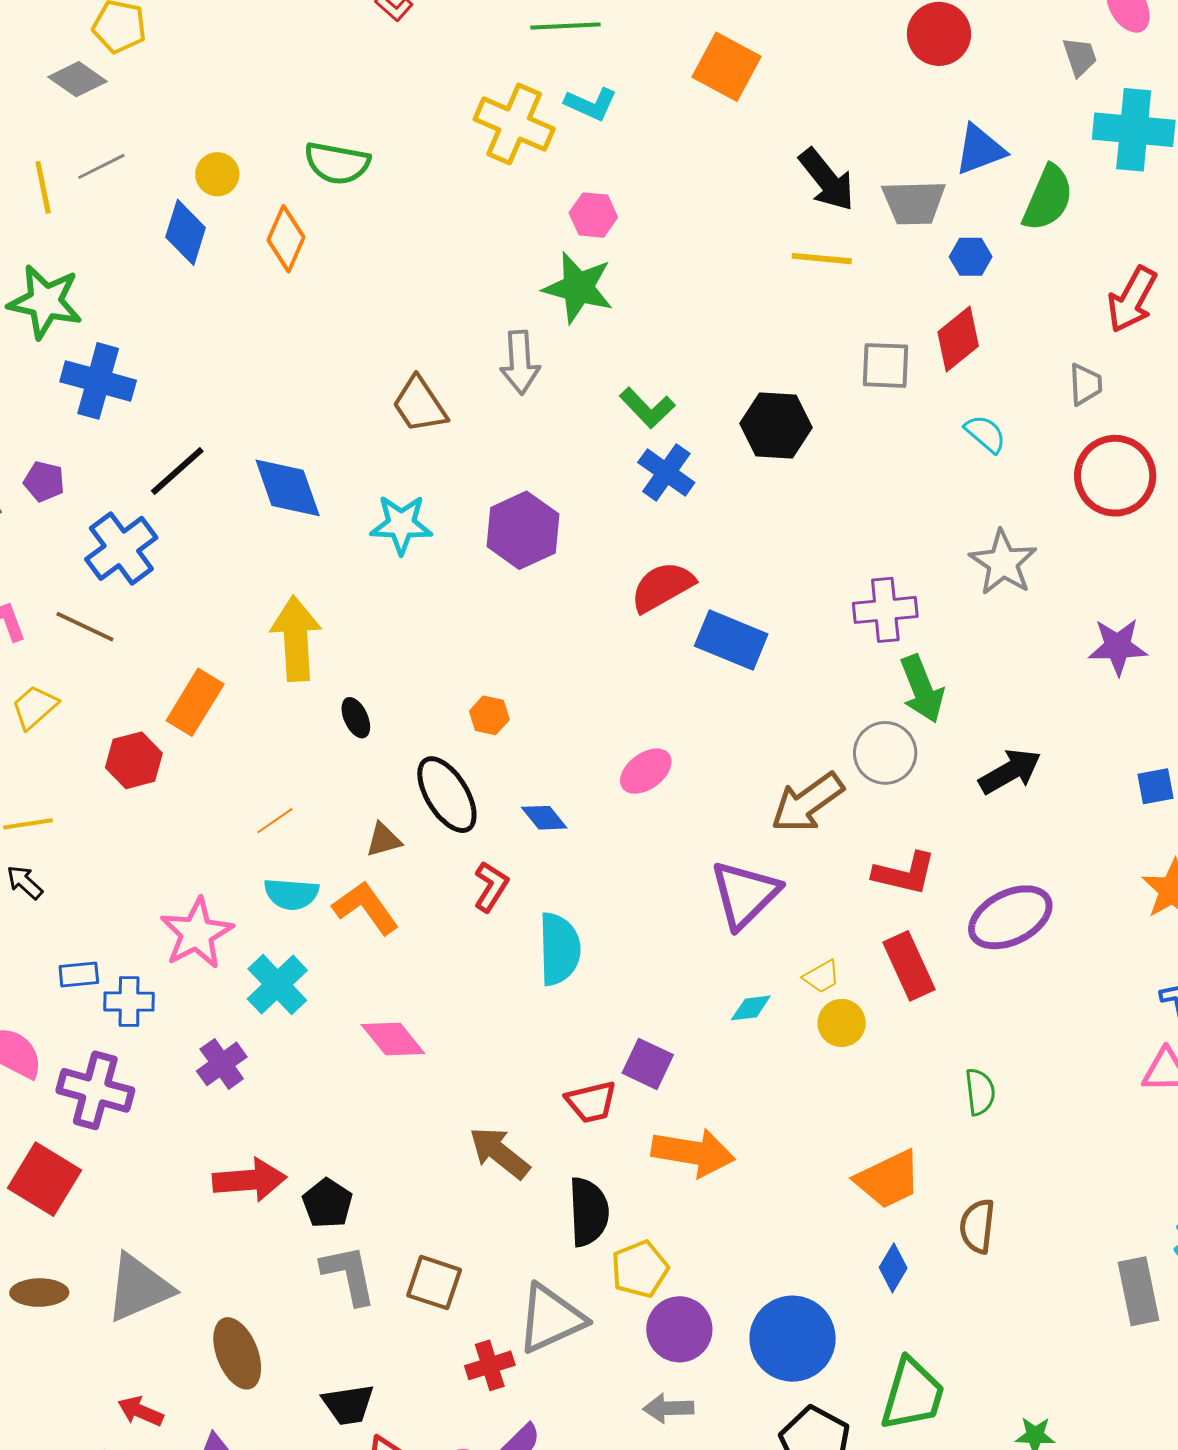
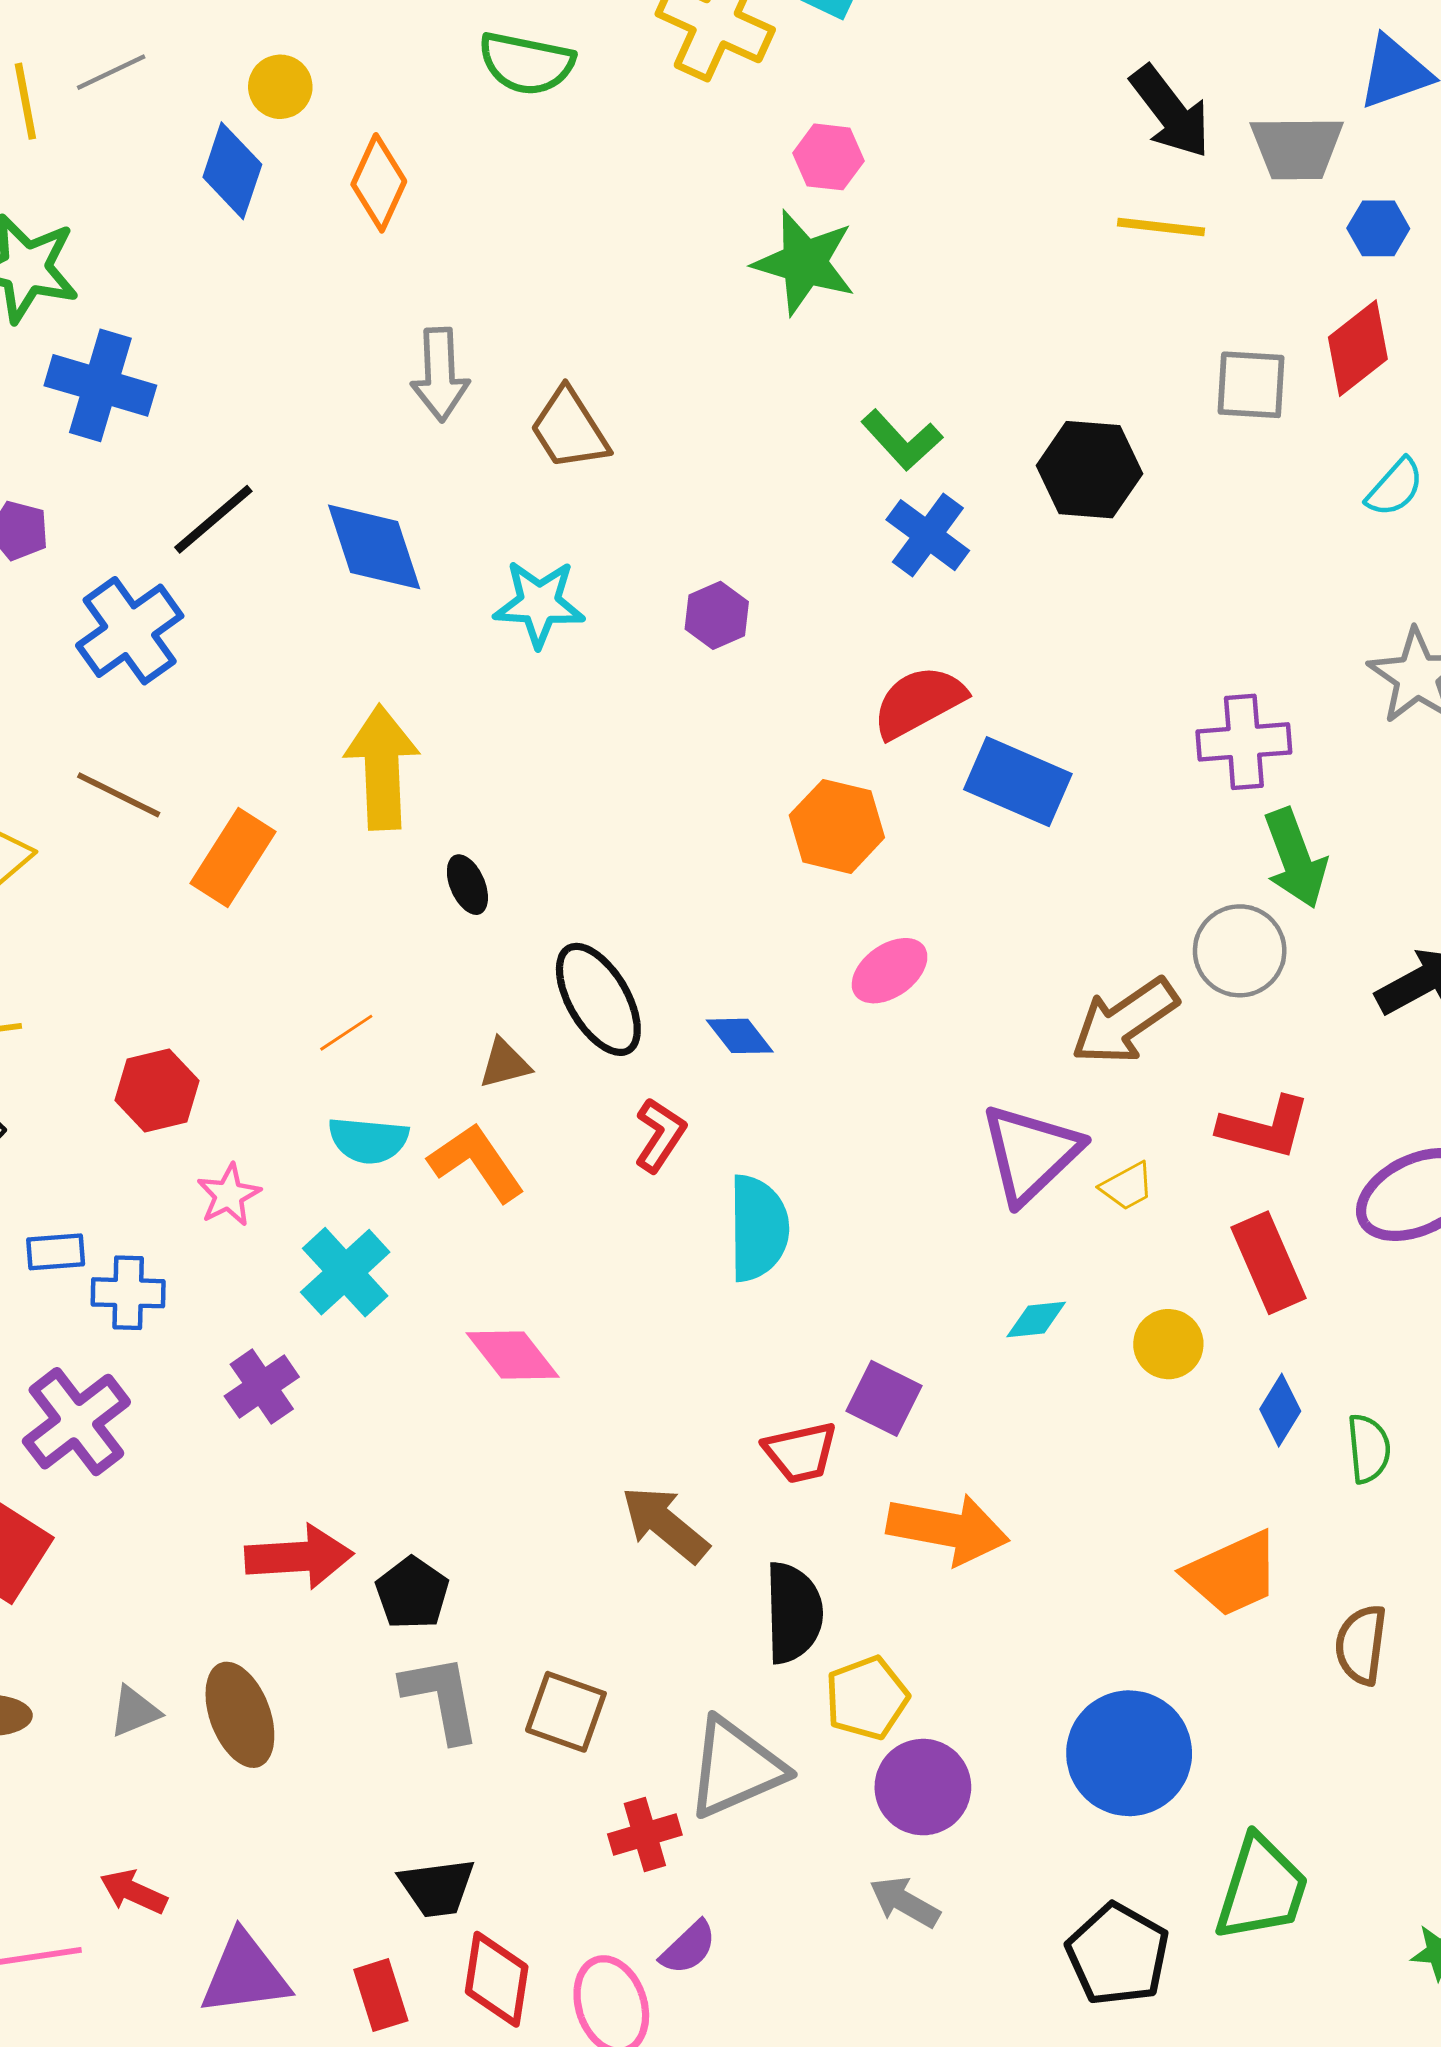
green semicircle: (337, 163) -> (526, 63), moved
gray arrow: (520, 362) -> (440, 375), moved
cyan semicircle: (985, 434) -> (1395, 487), turned 90
purple hexagon: (523, 530) -> (717, 615), size x0.6
brown line: (85, 627) -> (119, 795), moved
orange hexagon: (489, 715) -> (837, 826), moved, size x1.6
red hexagon: (134, 760) -> (157, 1090), moved
pink star: (197, 933) -> (229, 1195), size x0.6
yellow trapezoid: (822, 977) -> (1127, 1186), moved
purple cross: (95, 1090) -> (76, 1422), turned 36
blue diamond: (893, 1268) -> (1280, 1410), moved
gray triangle: (139, 1288) -> (135, 1711), size x0.5
blue circle: (793, 1339) -> (1129, 1753), moved
brown ellipse: (237, 1353) -> (240, 1715), moved
gray arrow: (668, 1408) -> (905, 1902), turned 30

